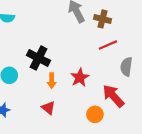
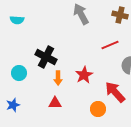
brown cross: (103, 19) -> (120, 15), moved
red triangle: (48, 108) -> (55, 103), turned -40

